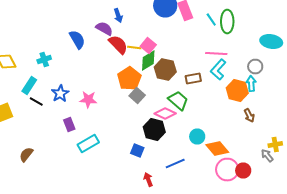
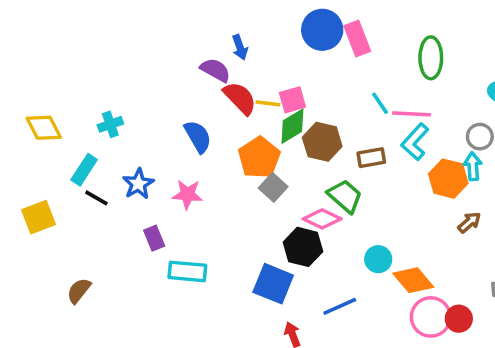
cyan line: (211, 20) -> (380, 103), moved
blue semicircle: (77, 40) -> (198, 137), moved
pink square: (148, 46) -> (292, 100), turned 35
brown arrow: (249, 116) -> (469, 222), turned -104
cyan rectangle: (88, 144) -> (187, 271), turned 35
blue square: (137, 150) -> (273, 284), size x1.6

